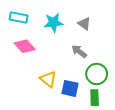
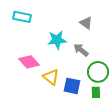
cyan star: (53, 23) -> (57, 40), moved
pink diamond: (25, 46) -> (29, 62), moved

